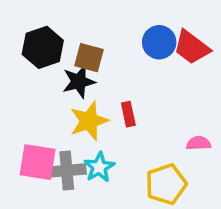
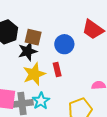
blue circle: (159, 42) -> (64, 44), moved

